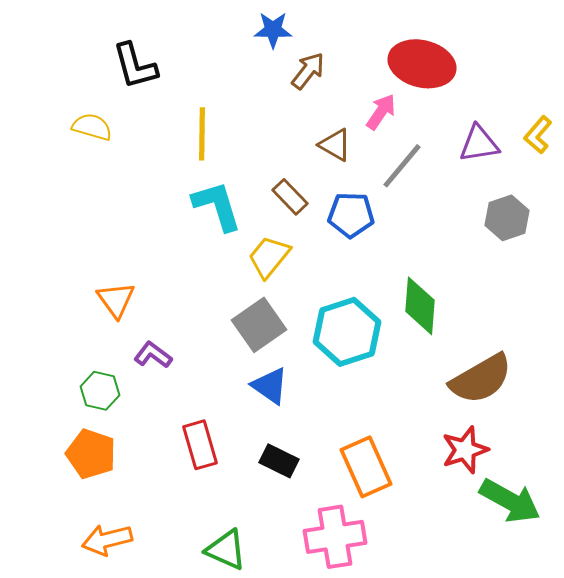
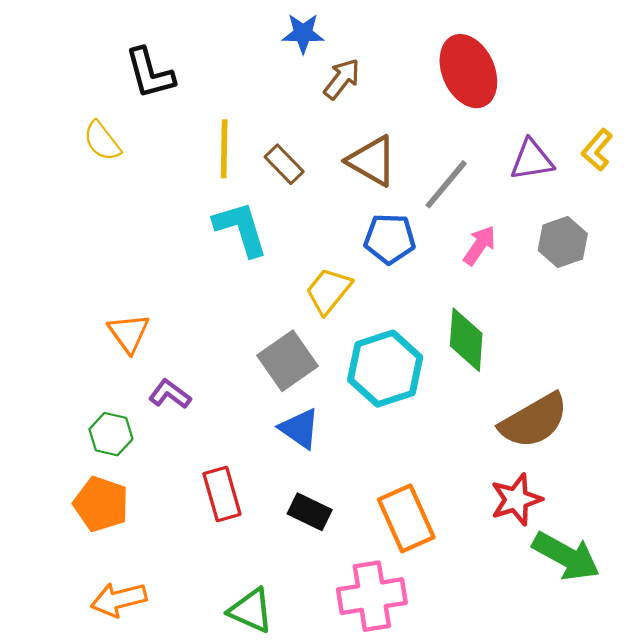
red ellipse: (422, 64) -> (468, 71), turned 52
pink arrow: (381, 112) -> (480, 245), moved
yellow semicircle: (92, 127) -> (102, 141), turned -144
brown triangle: (335, 145) -> (372, 161), size x1.4
brown rectangle: (290, 197) -> (284, 164), moved
yellow trapezoid: (269, 257) -> (329, 291), moved

